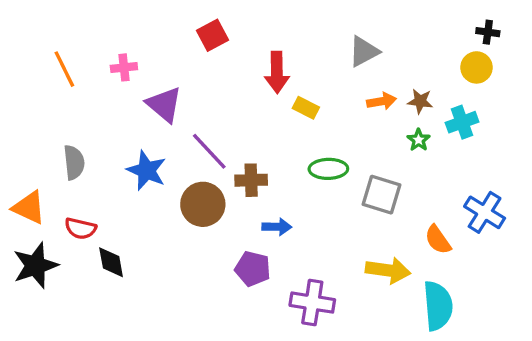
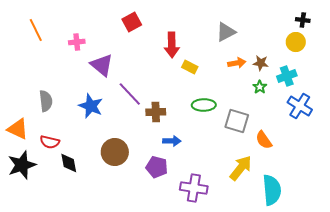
orange line: (64, 69) -> (36, 30), moved
brown circle: (203, 204) -> (115, 152), moved
blue cross: (485, 212) -> (300, 106), moved
orange semicircle: (438, 240) -> (264, 140), moved
yellow arrow: (388, 270) -> (241, 168), turned -60

